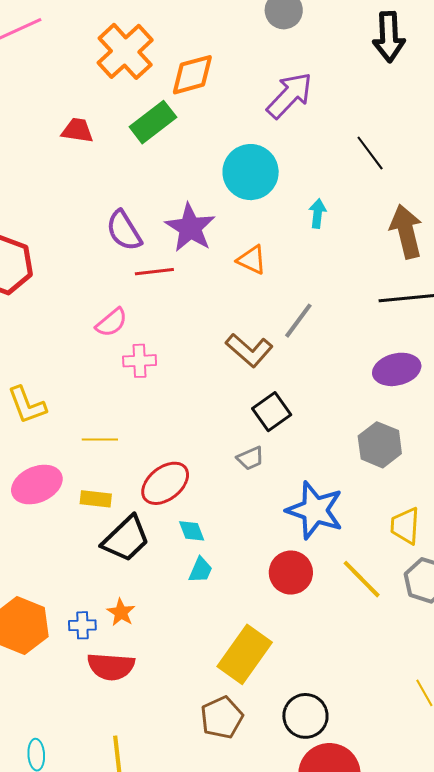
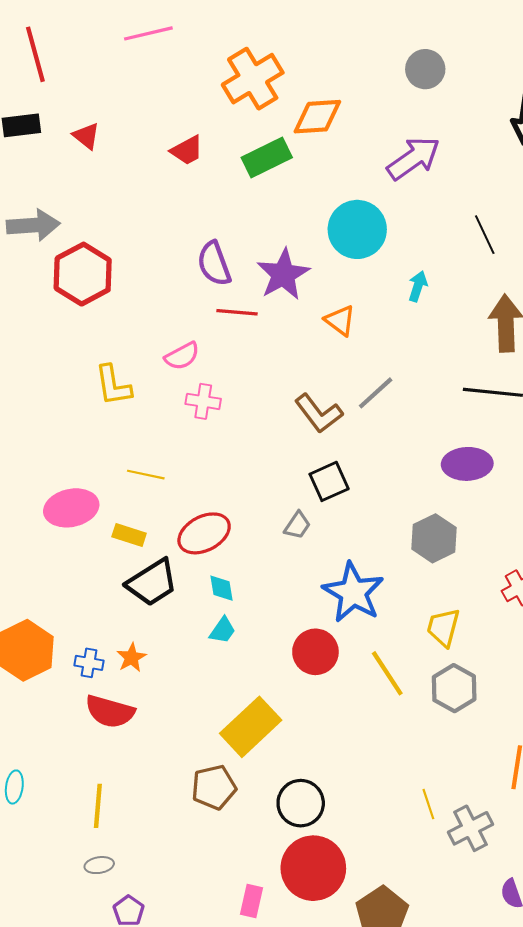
red trapezoid: (77, 130) -> (187, 150), turned 132
yellow L-shape: (27, 405) -> (113, 385), moved
gray trapezoid: (250, 458) -> (297, 525), turned -44

